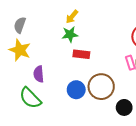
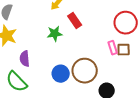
green star: (70, 34) -> (55, 34), moved
red rectangle: (81, 54) -> (75, 21), moved, turned 49

